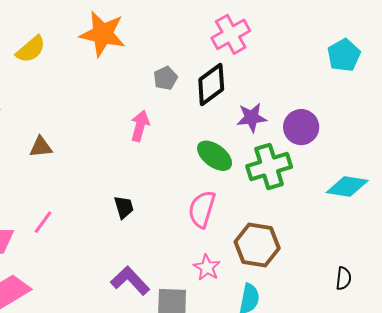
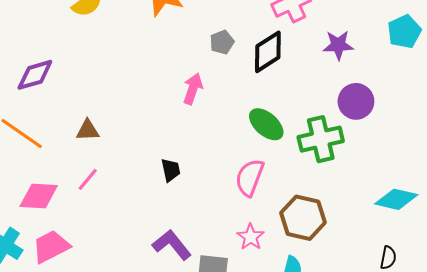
purple star: (252, 118) -> (338, 45), moved
brown triangle: (41, 147) -> (88, 130), moved
cyan diamond: (347, 186) -> (396, 199), moved

